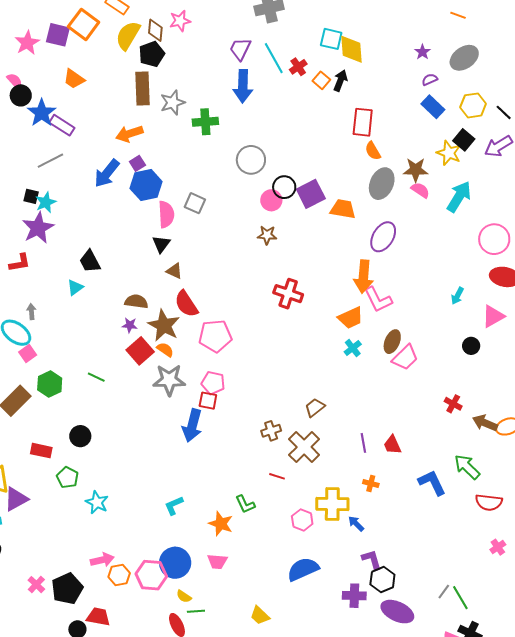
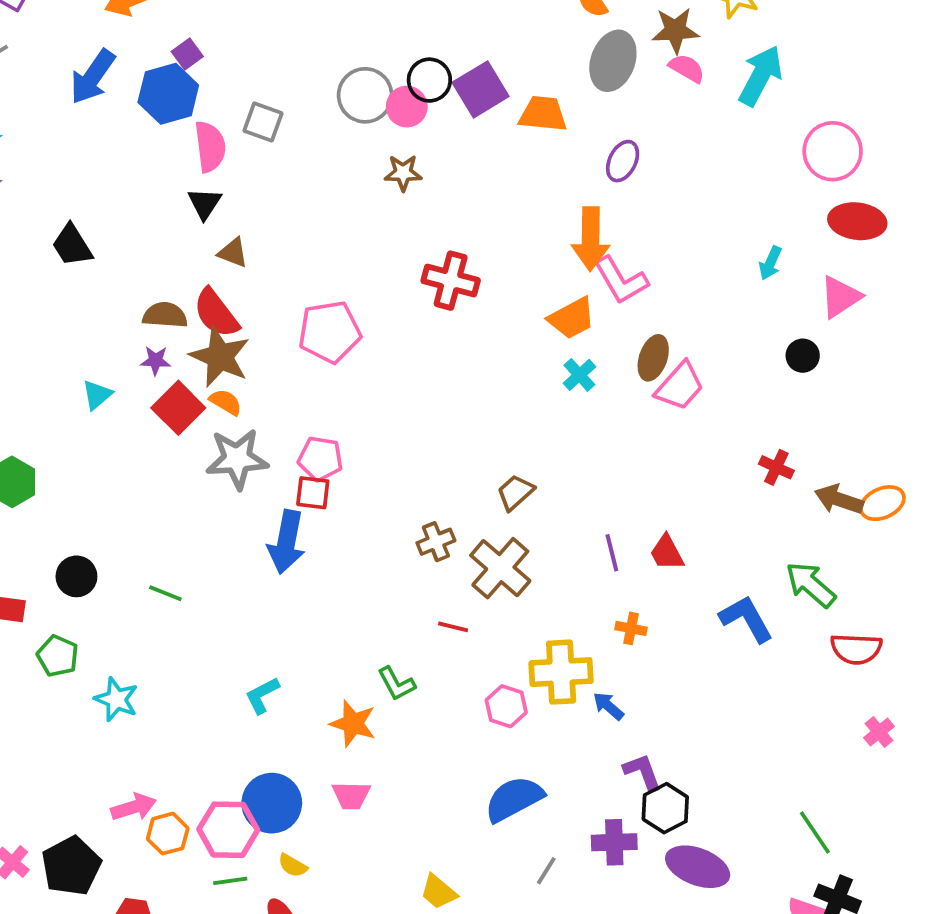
gray circle: (251, 160) -> (365, 95), moved
purple square: (137, 163) -> (187, 54), moved
purple ellipse: (383, 237) -> (623, 161), size x0.7
cyan triangle: (75, 287) -> (97, 395), moved
red semicircle: (186, 304) -> (216, 313), moved
pink pentagon: (215, 336) -> (330, 332), moved
green line: (96, 377) -> (165, 593), moved
gray line: (444, 592) -> (546, 871), moved
green line: (196, 611) -> (230, 881), moved

